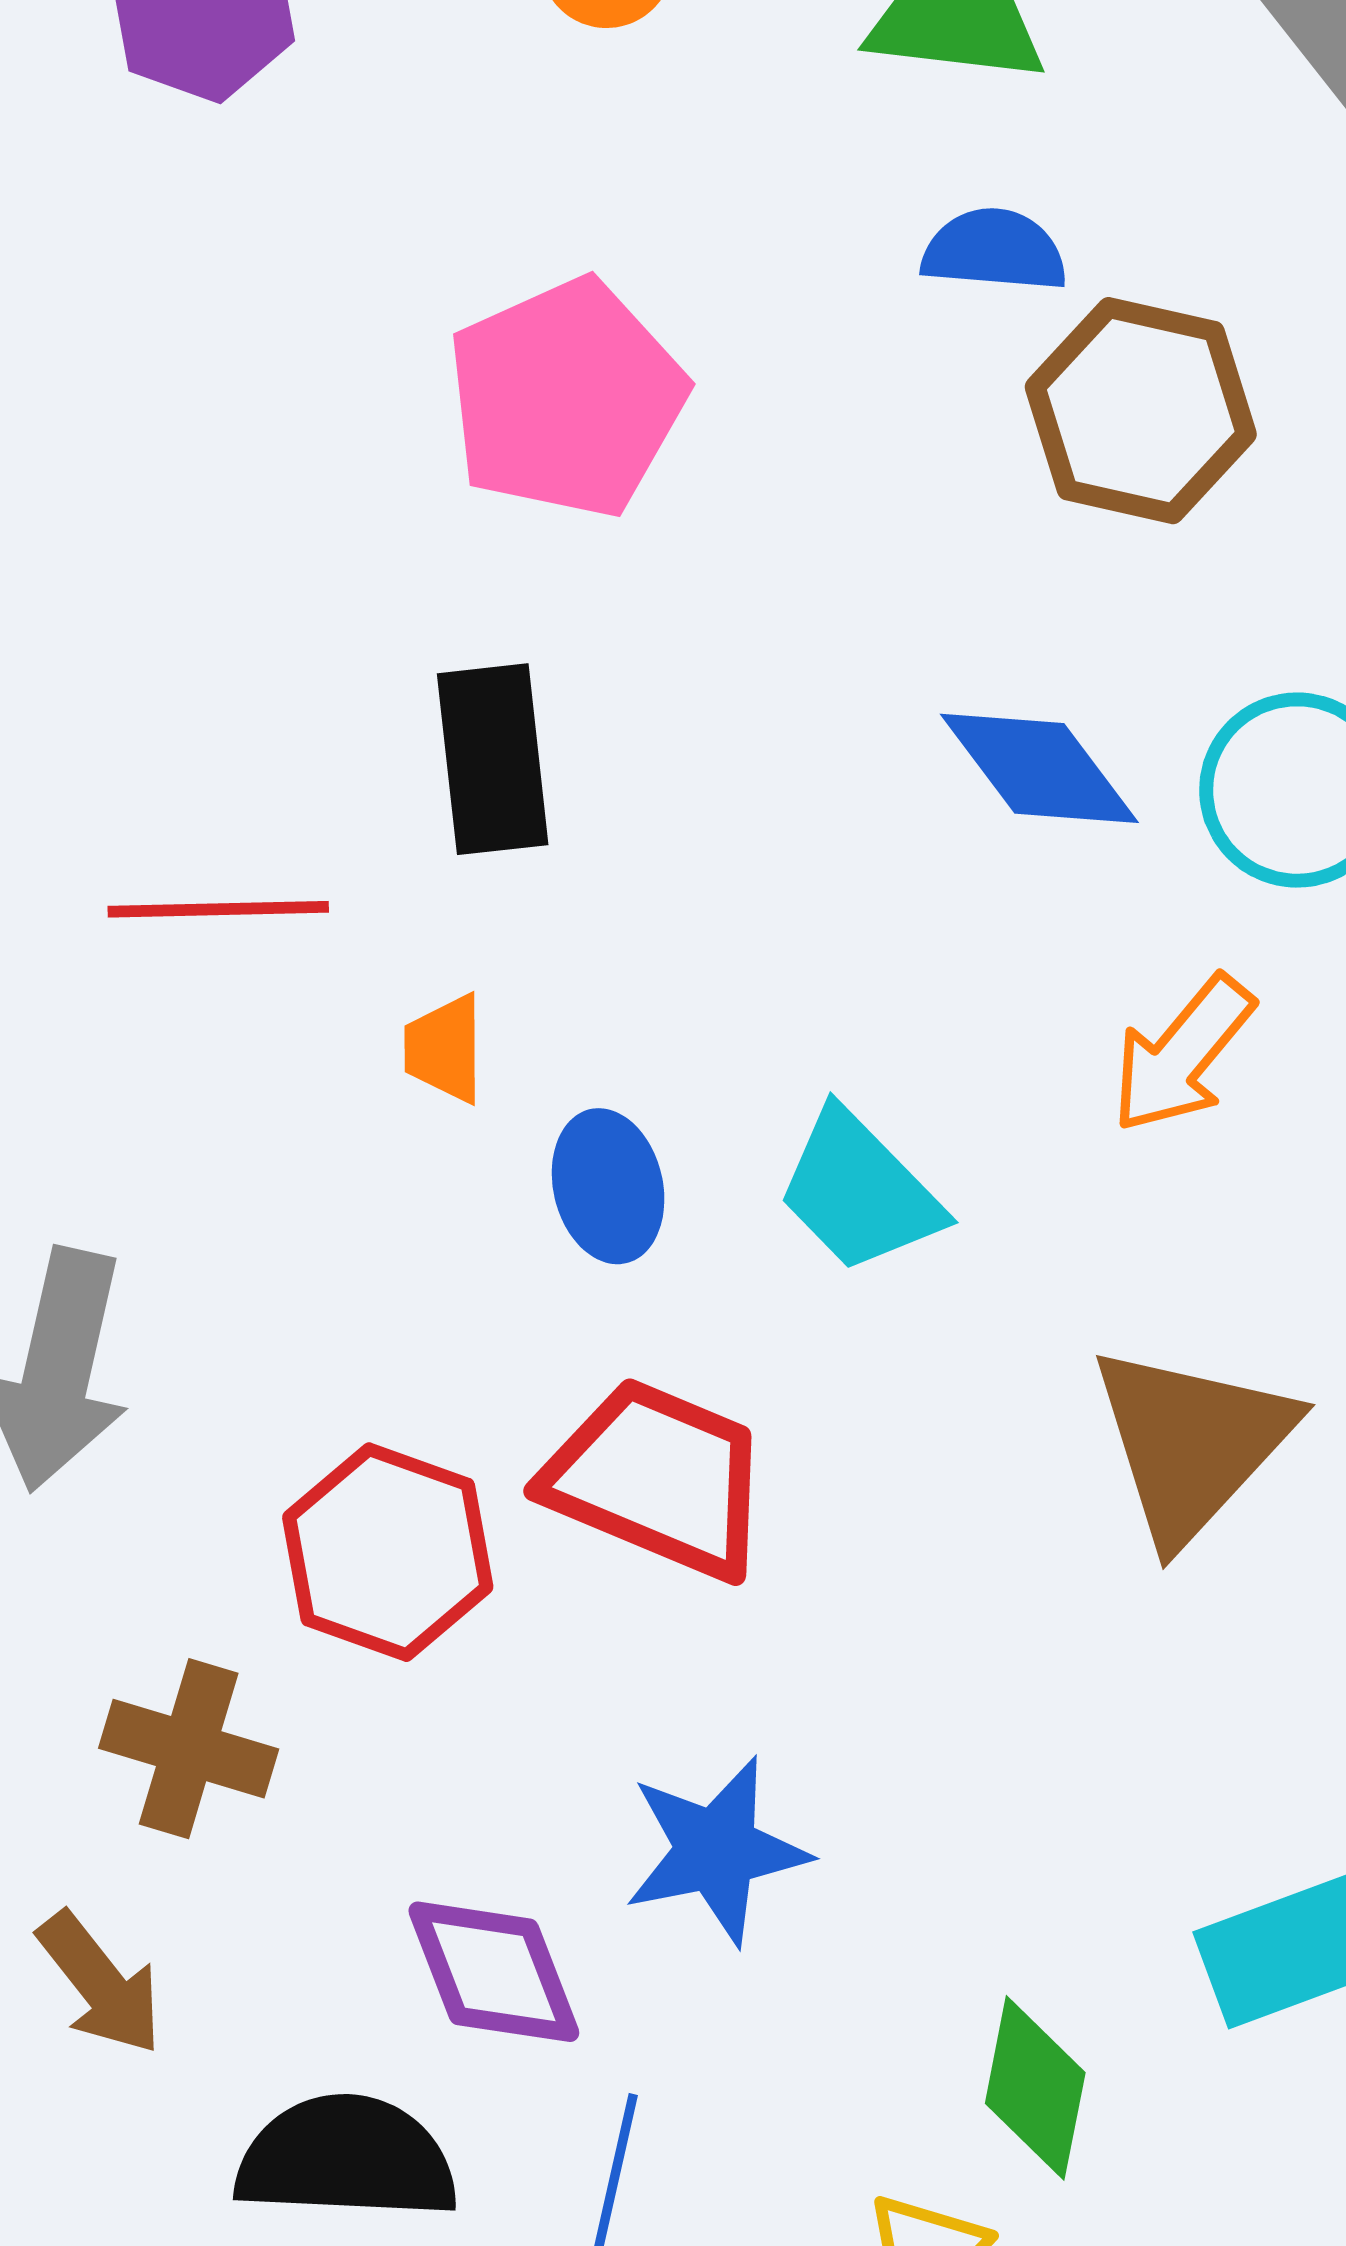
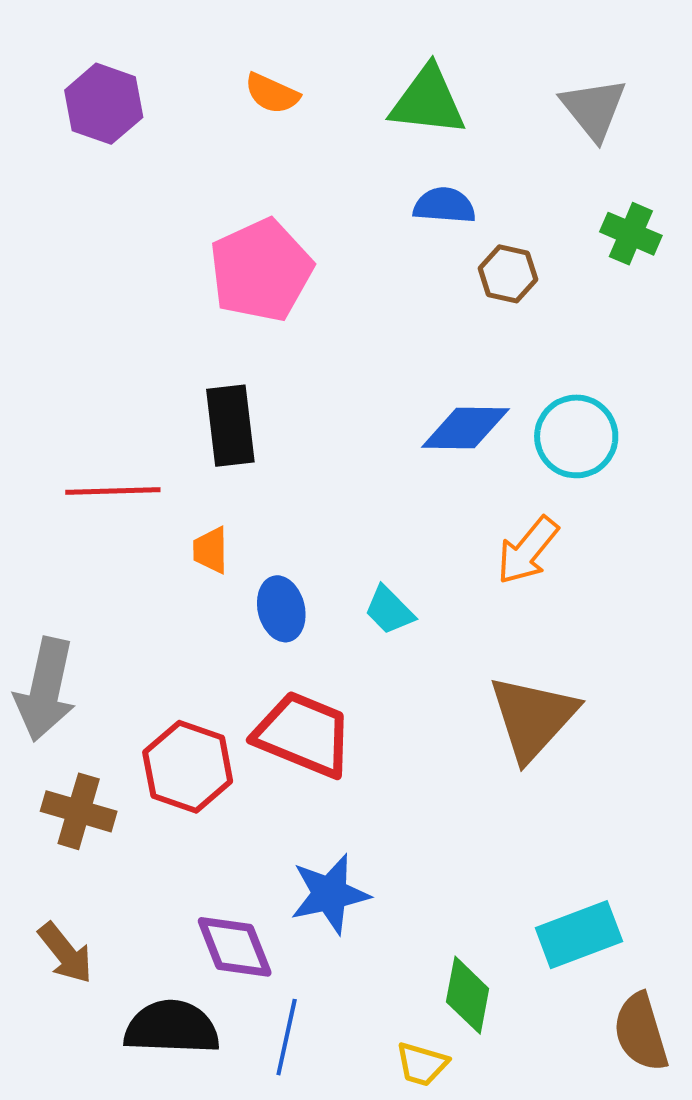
brown hexagon: (1141, 411) -> (508, 274), size x0.6
blue diamond: (1039, 768) -> (465, 428), turned -52
cyan trapezoid: (859, 1191) -> (389, 610), size x0.7
brown cross: (189, 1749) -> (79, 811), moved

